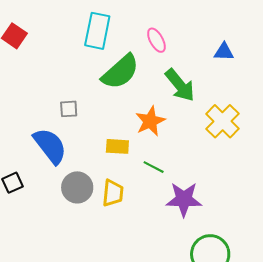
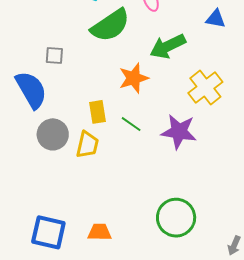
green arrow: (180, 85) -> (168, 46), turned 96
yellow rectangle: (117, 146) -> (97, 112), moved, turned 70
purple star: (184, 199) -> (179, 132), moved

